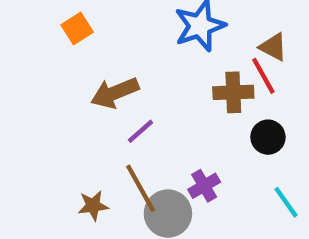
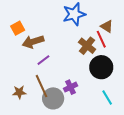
orange square: (77, 28) -> (18, 28), moved
brown cross: (233, 92) -> (87, 46), turned 36
black circle: (268, 137) -> (101, 67), size x1.5

